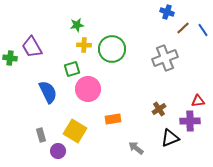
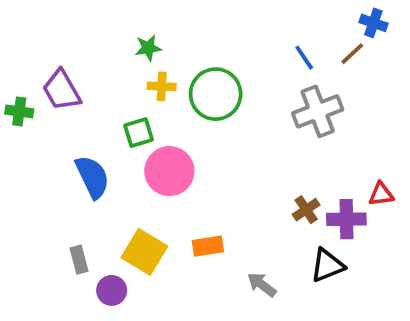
blue cross: (167, 12) -> (373, 23), moved
blue line: (203, 30) -> (304, 58), moved
orange rectangle: (113, 119) -> (208, 246), moved
purple cross: (190, 121) -> (346, 219), moved

